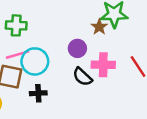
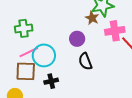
pink cross: (103, 65) -> (115, 31), moved
black semicircle: (82, 77) -> (85, 61), turned 36

